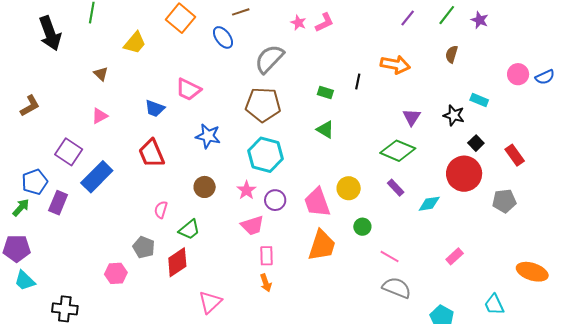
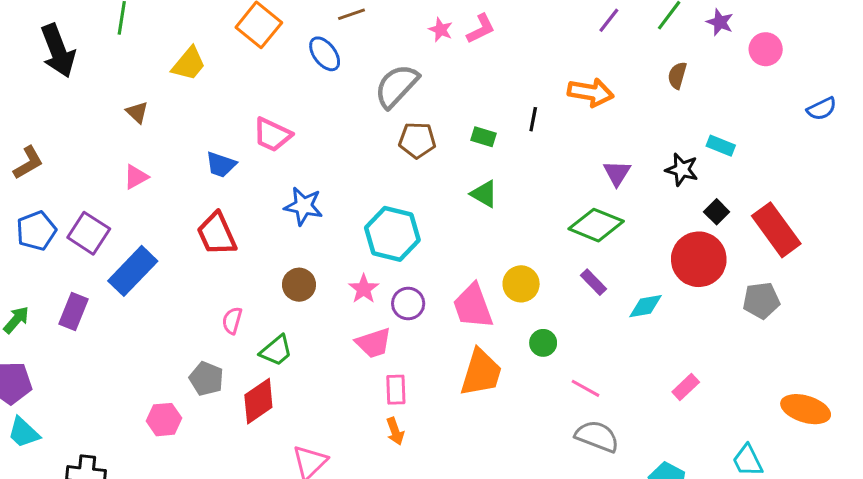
pink circle: (518, 74) -> (766, 49), moved
brown pentagon: (263, 105) -> (417, 140), moved, size x0.7
red rectangle: (515, 155) -> (776, 230), size x1.6
blue pentagon: (35, 182) -> (36, 231), moved

